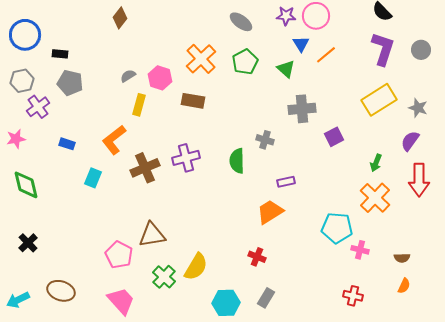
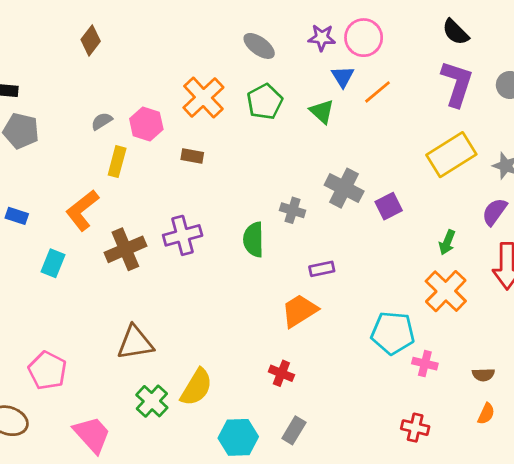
brown rectangle: (193, 101) -> (192, 156), size x0.7
gray cross: (302, 109) -> (344, 188), moved, turned 32
pink pentagon: (119, 255) -> (47, 371), moved

